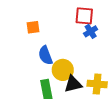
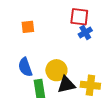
blue semicircle: (45, 55) -> (25, 67), moved

